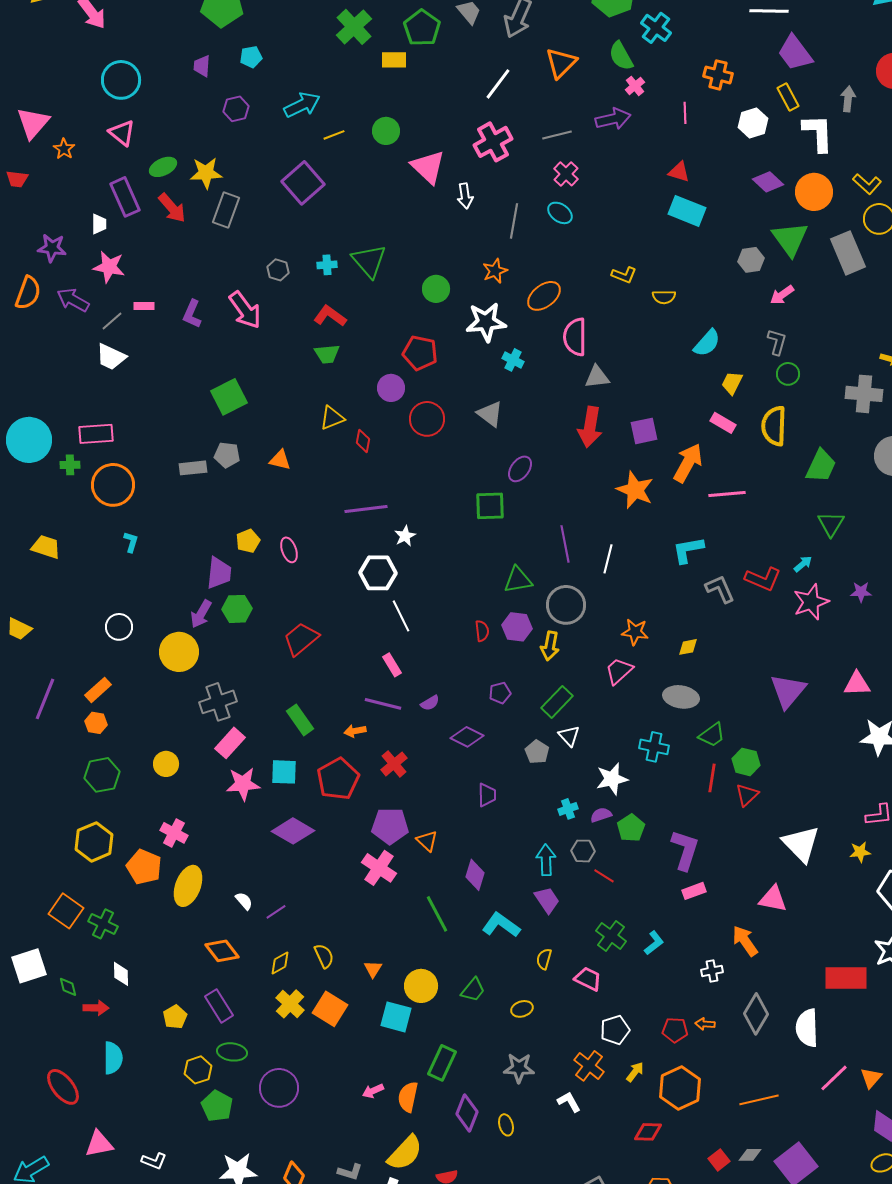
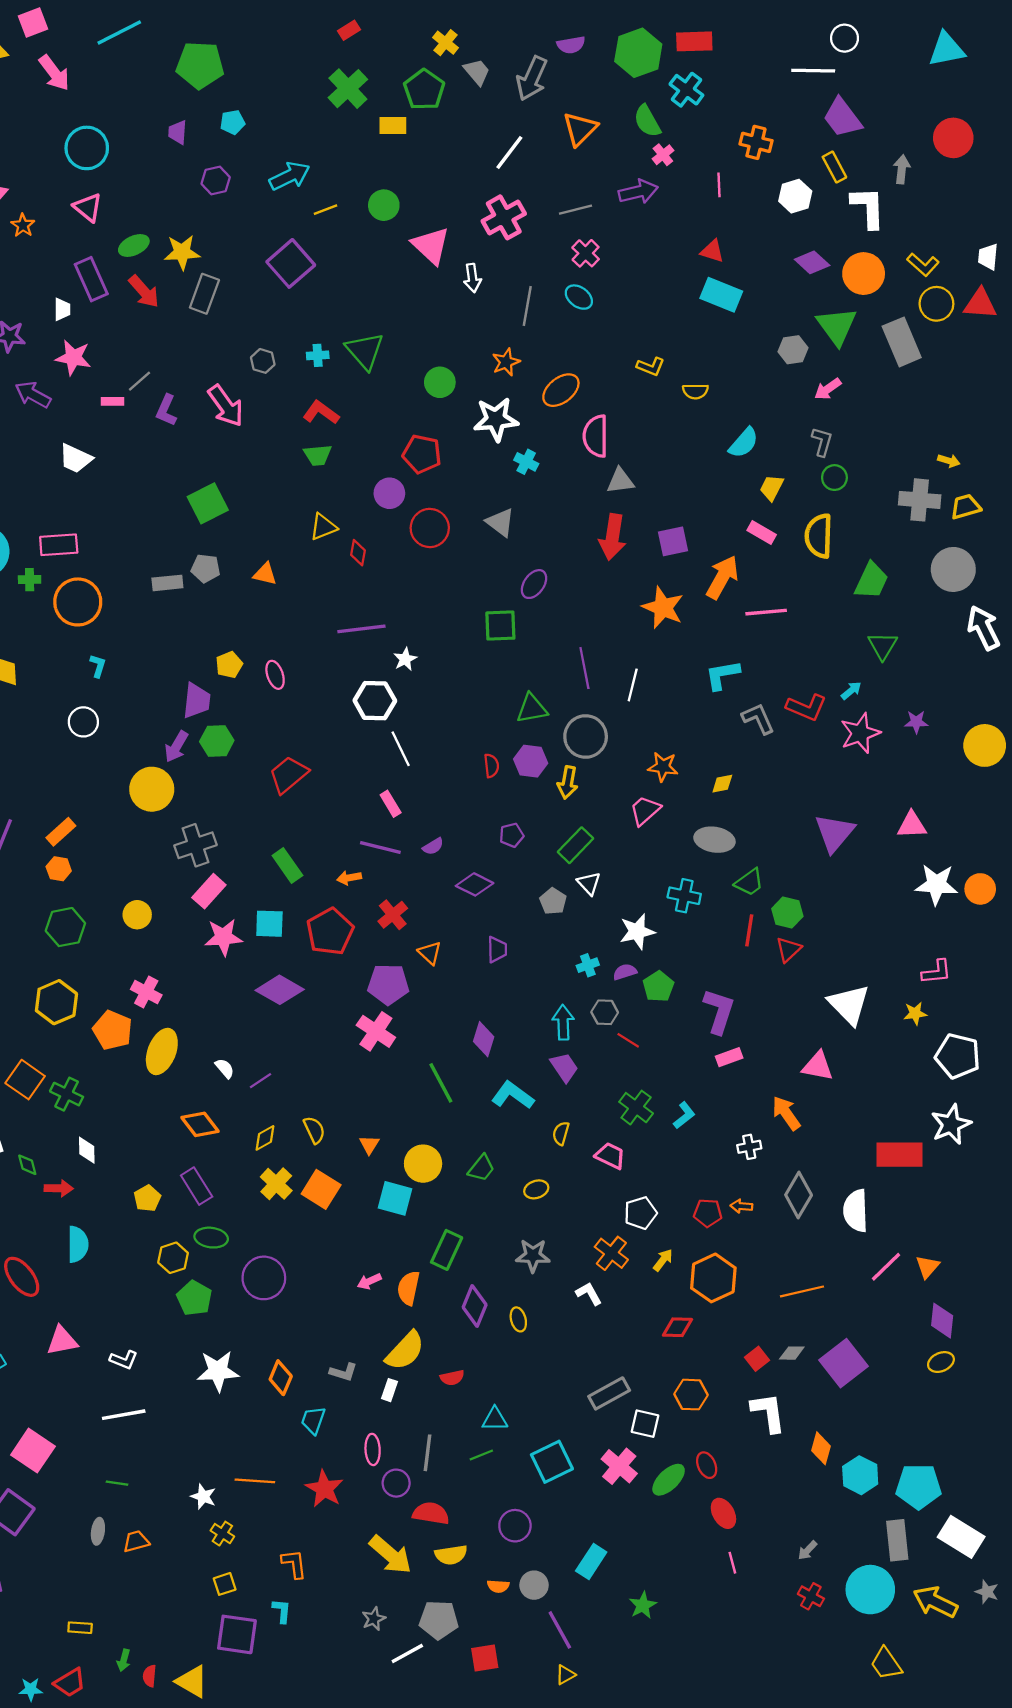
gray line: (112, 321) -> (139, 381), moved
white circle: (119, 627) -> (83, 722), moved
orange triangle: (427, 841) -> (430, 953), moved

